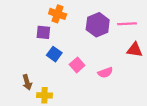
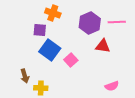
red triangle: (135, 50) -> (103, 46), moved
blue square: (54, 54) -> (50, 50), size x1.5
pink semicircle: (105, 73) -> (112, 86), moved

